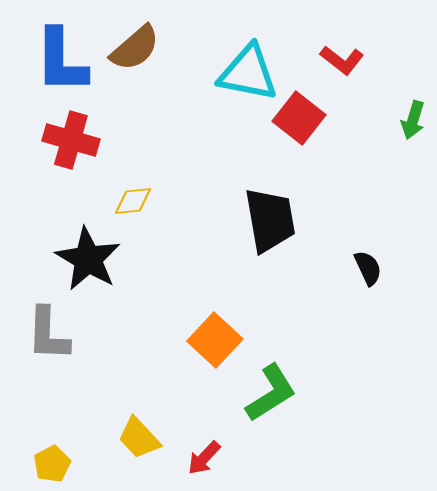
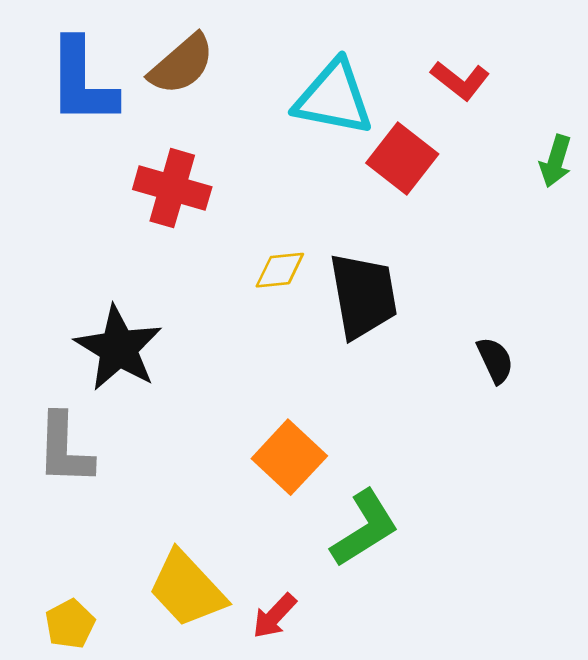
red cross: (71, 140) -> (172, 188), moved
yellow diamond: (133, 201) -> (280, 270), moved
yellow trapezoid: (139, 438) -> (187, 589), size x1.4

